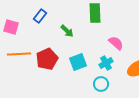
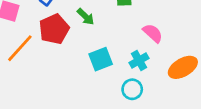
orange line: (19, 54) -> (20, 48), turned -45
red pentagon: (47, 59) -> (54, 29), moved

